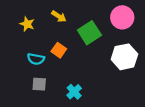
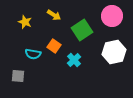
gray square: (39, 84) -> (18, 76), moved
cyan cross: (74, 92) -> (74, 60), moved

